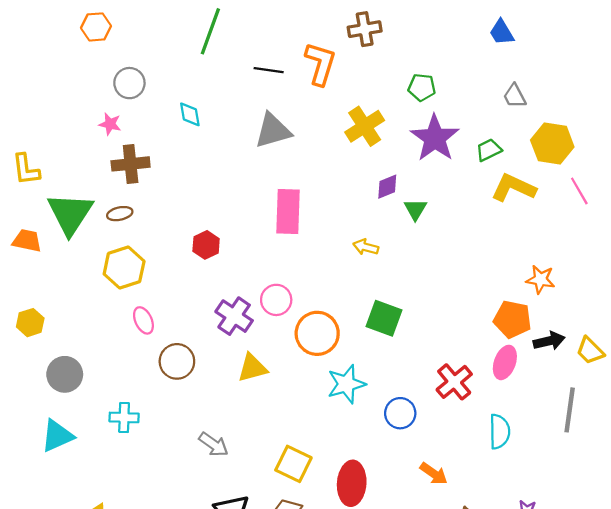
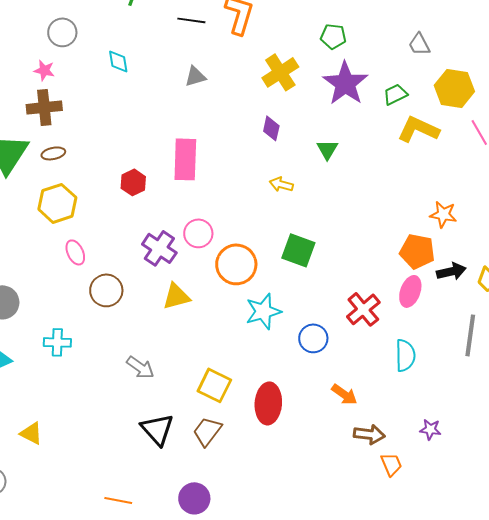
gray triangle: (273, 131) -> (195, 76), size x0.6
brown cross: (131, 164) -> (44, 107), moved
purple diamond: (387, 187) -> (271, 128), moved, turned -55
pink rectangle: (288, 211) -> (185, 159), moved

